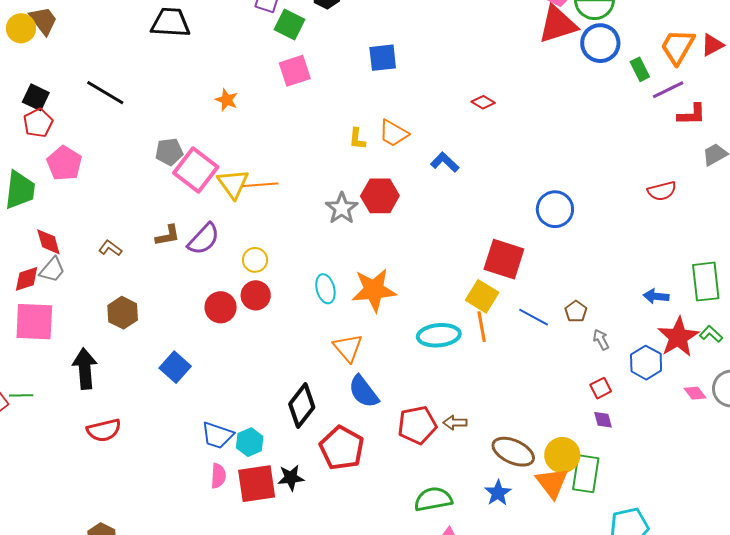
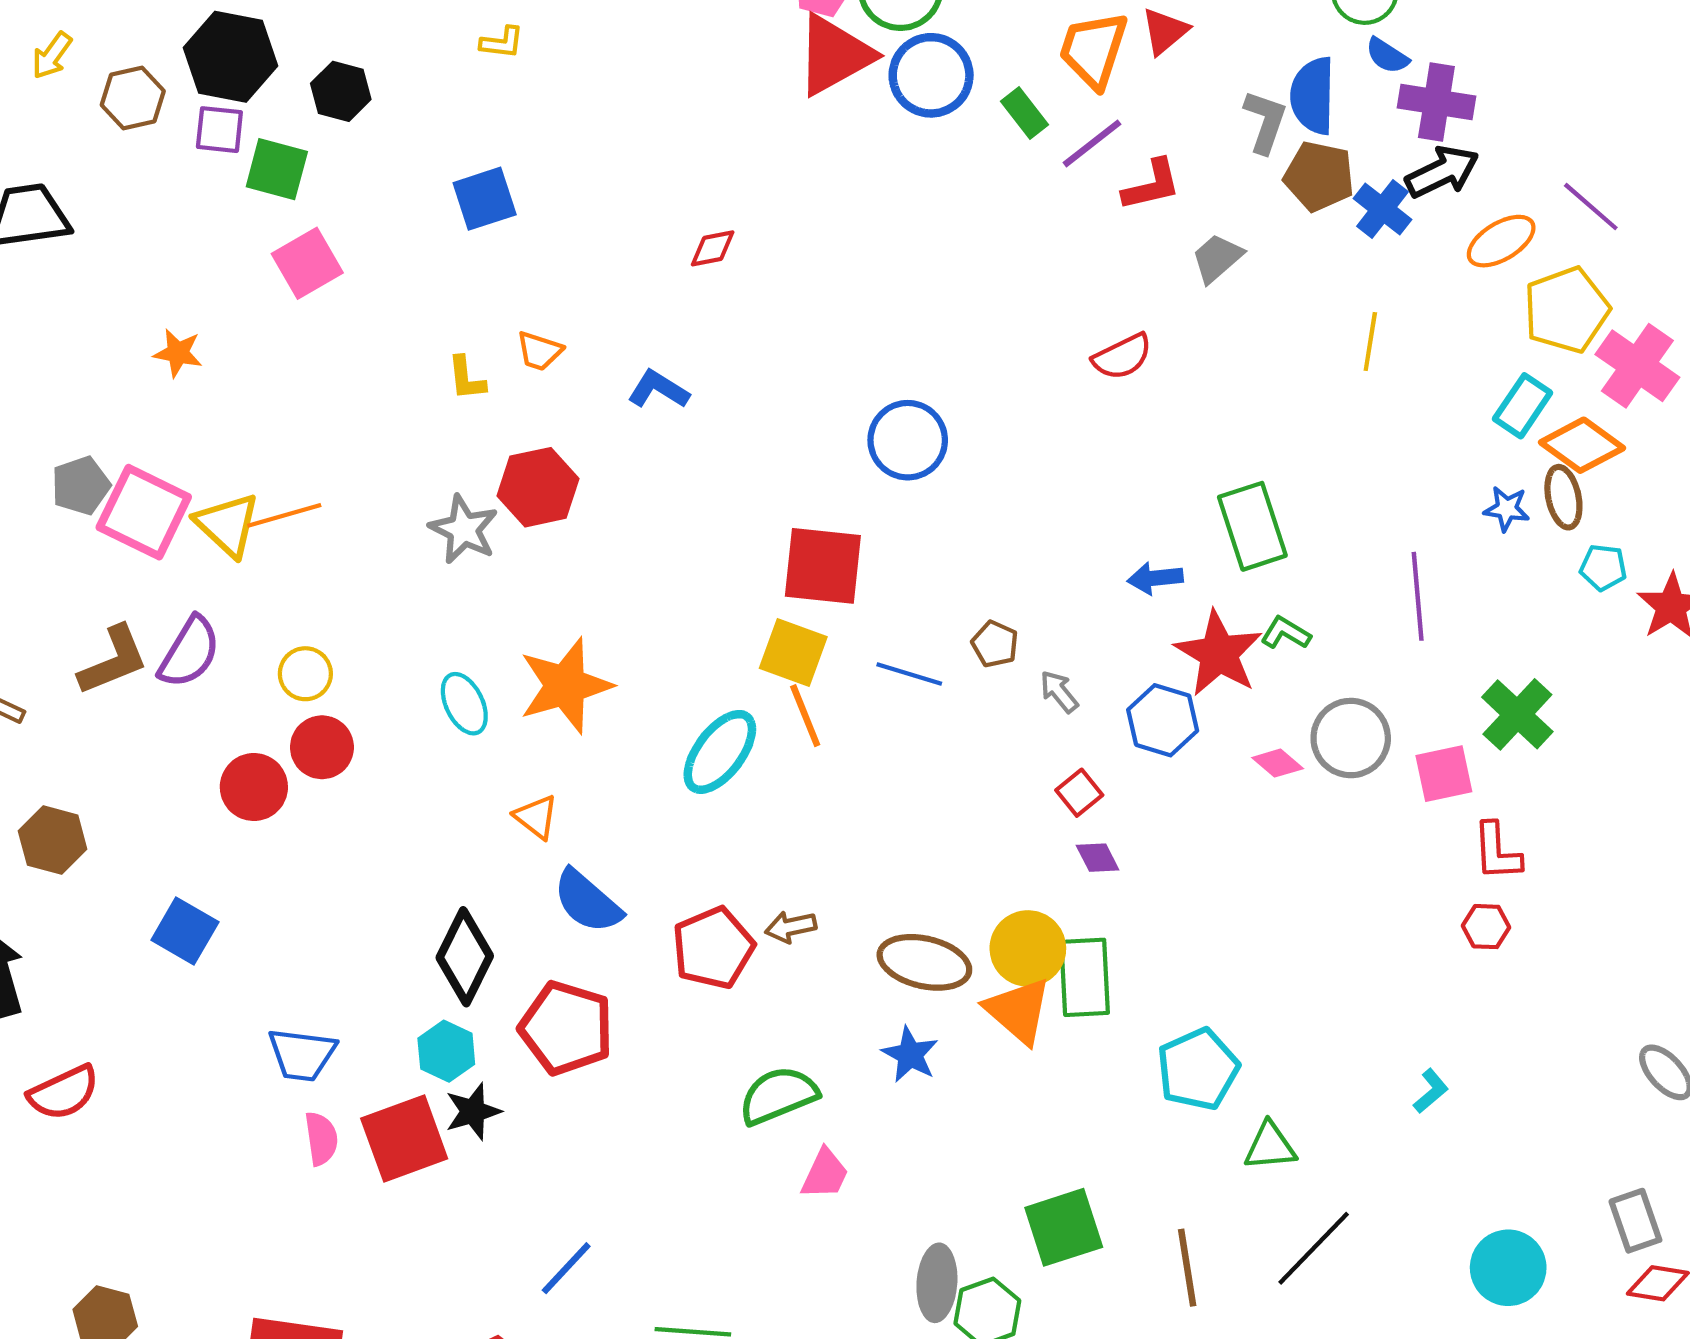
red diamond: (483, 102) -> (713, 248), turned -30
orange trapezoid: (394, 133) -> (539, 351), size x0.7
brown L-shape: (168, 236) -> (113, 660), size x1.4
cyan ellipse: (439, 335) -> (720, 752), turned -36
orange triangle: (348, 348) -> (536, 817), size x0.7
cyan hexagon: (250, 442) -> (446, 1051), moved

